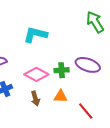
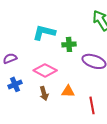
green cross: (62, 70) -> (69, 44), moved
red line: (86, 111) -> (92, 105), turned 30

